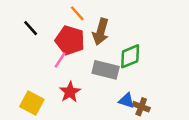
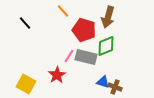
brown arrow: (101, 32) -> (108, 17), moved
red pentagon: (70, 40) -> (84, 30), moved
pink line: (60, 60) -> (69, 56), moved

